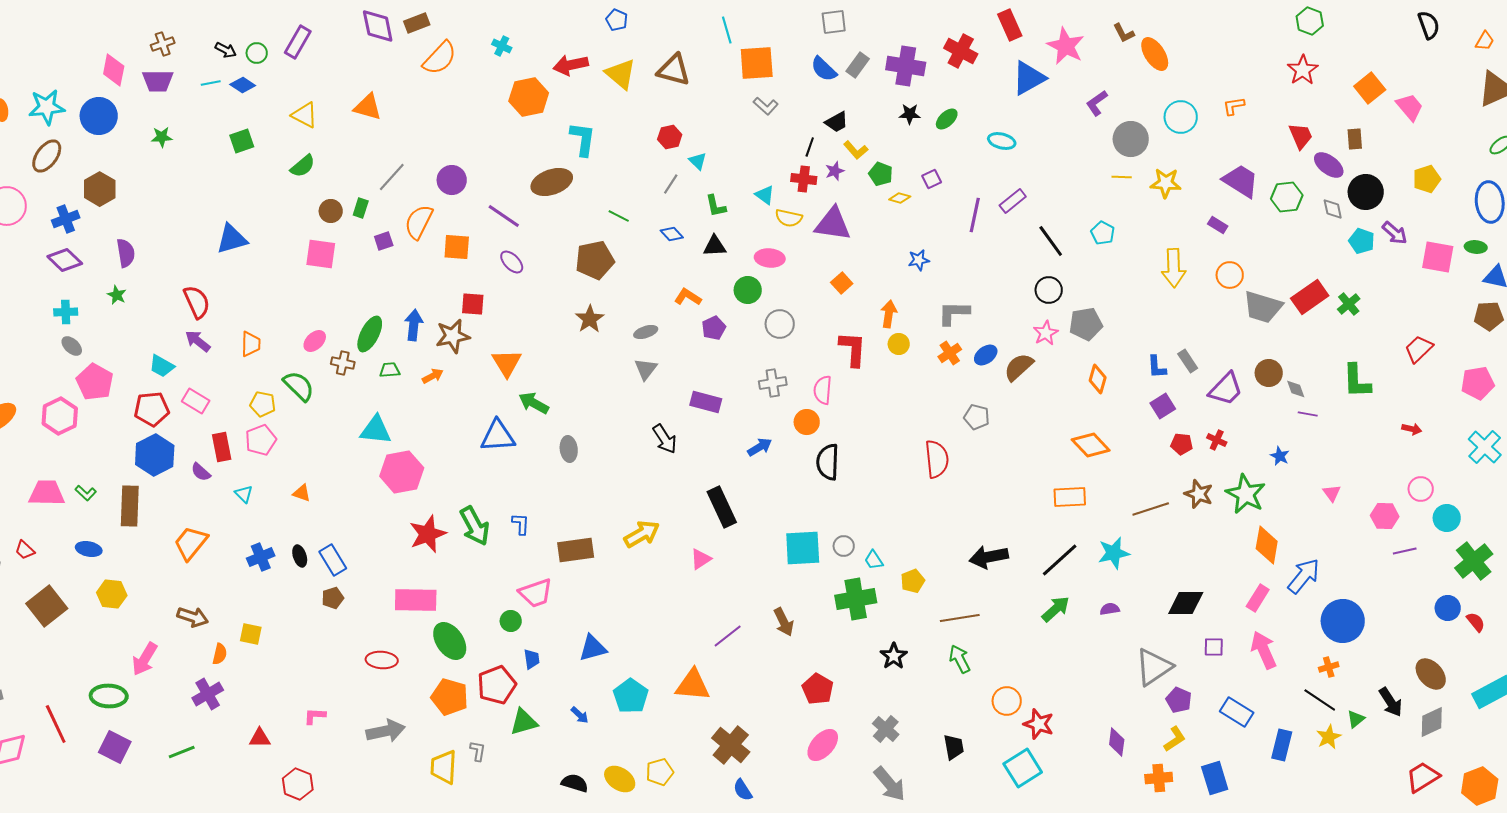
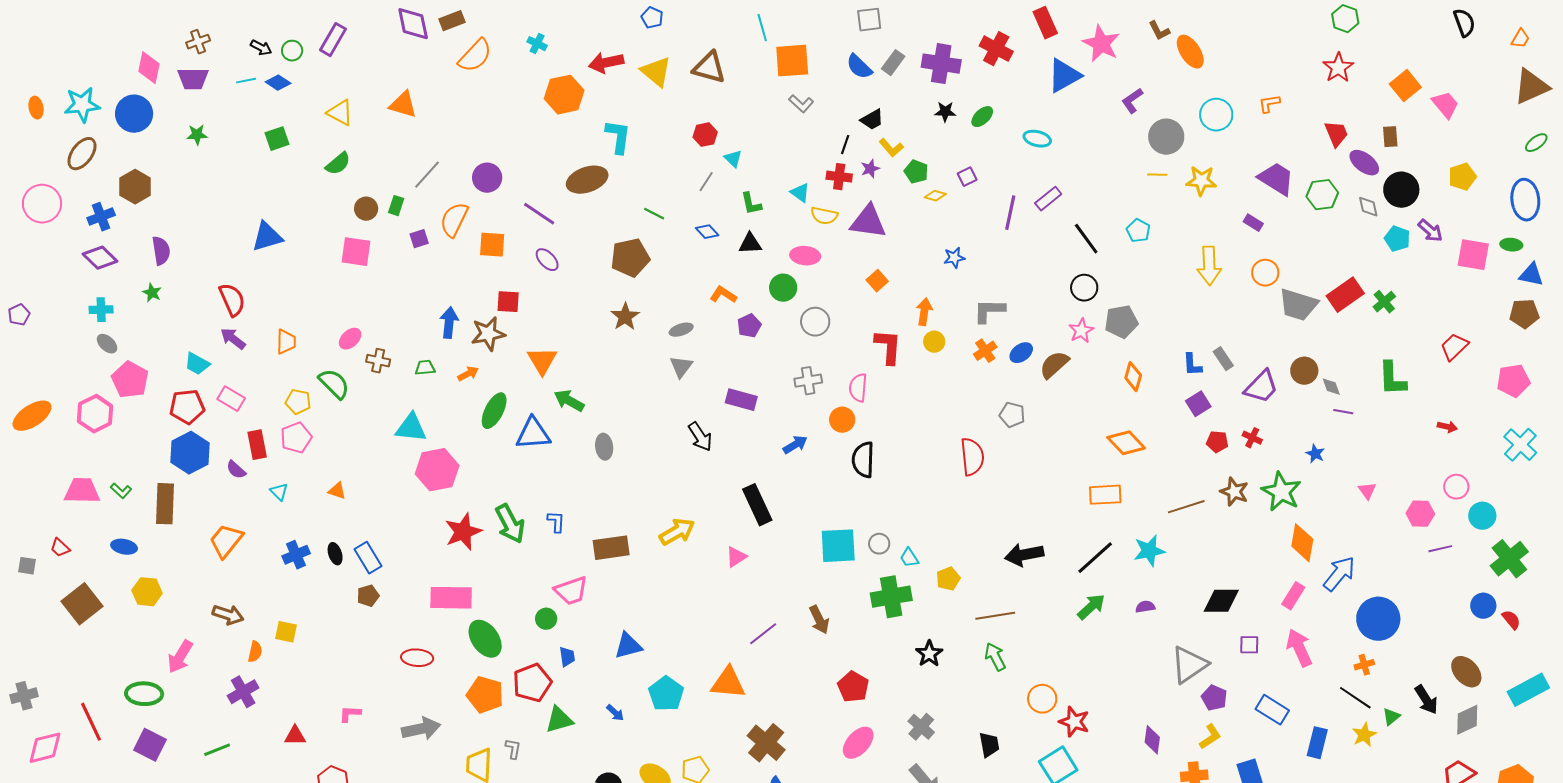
green ellipse: (370, 334) -> (494, 411), moved

